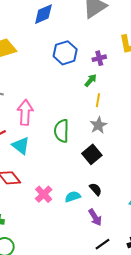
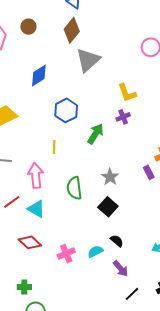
purple cross: (99, 58) -> (123, 117), moved
green arrow: (91, 80) -> (96, 134), size x1.5
yellow line: (98, 100) -> (54, 147), moved
pink cross: (44, 194) -> (66, 253), turned 30

